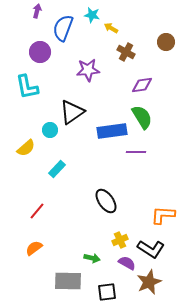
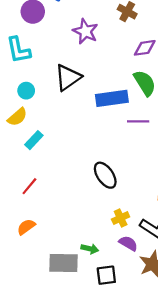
purple star: (88, 70) -> (85, 31), turned 30
cyan circle: (50, 130) -> (26, 91), moved
cyan rectangle: (57, 169) -> (34, 140), moved
green arrow: (92, 258) -> (90, 249), moved

